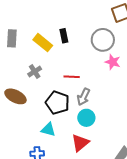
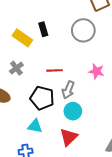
pink star: (113, 62) -> (97, 71), moved

